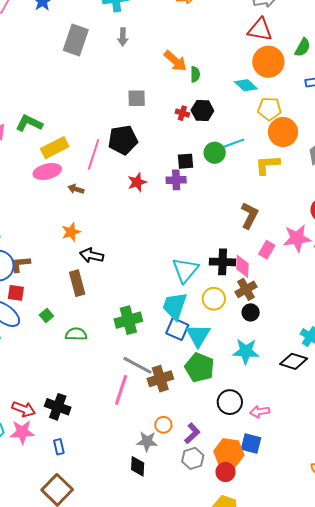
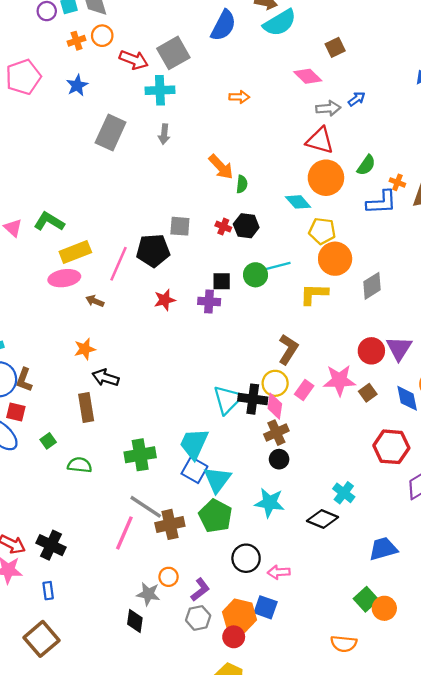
gray square: (137, 98) -> (180, 226), moved
brown L-shape: (20, 264) -> (24, 380), turned -70
cyan triangle: (185, 270) -> (228, 400), moved
yellow circle: (214, 299) -> (275, 383), moved

